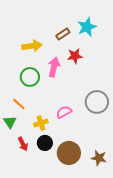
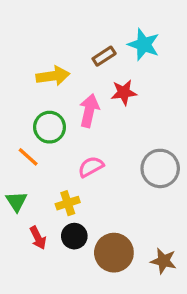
cyan star: (87, 27) -> (144, 45), turned -30
orange line: (19, 104) -> (28, 157), moved
pink semicircle: (64, 112) -> (91, 167), moved

